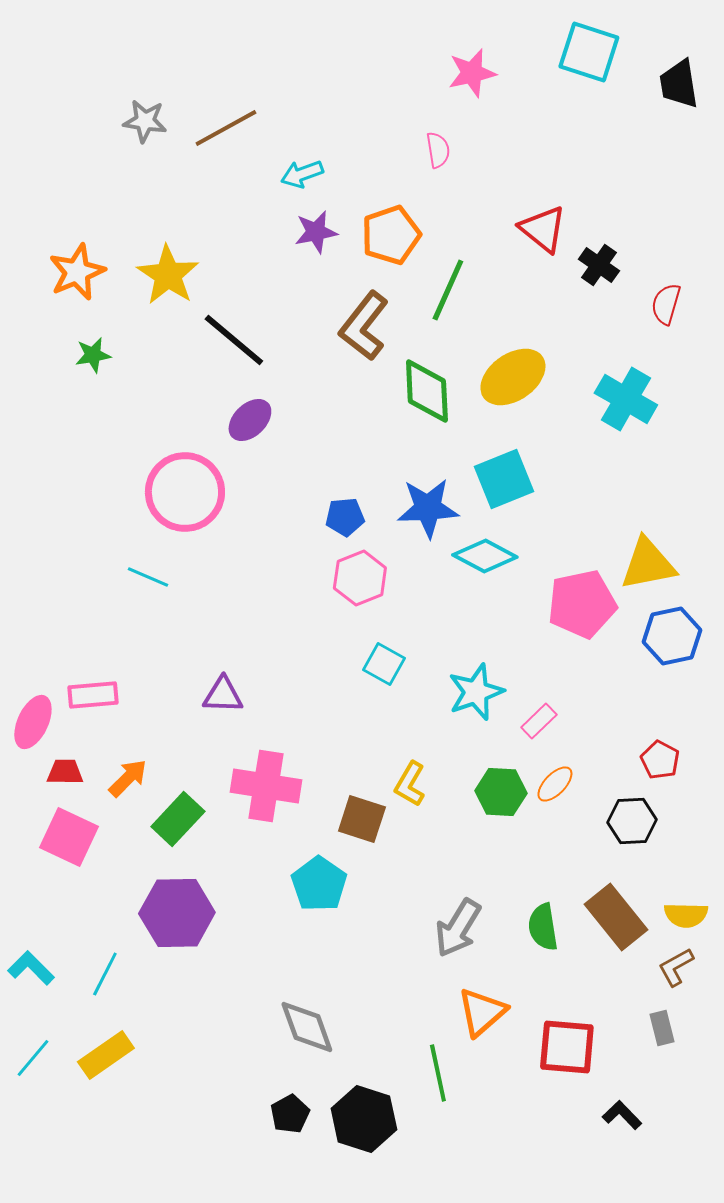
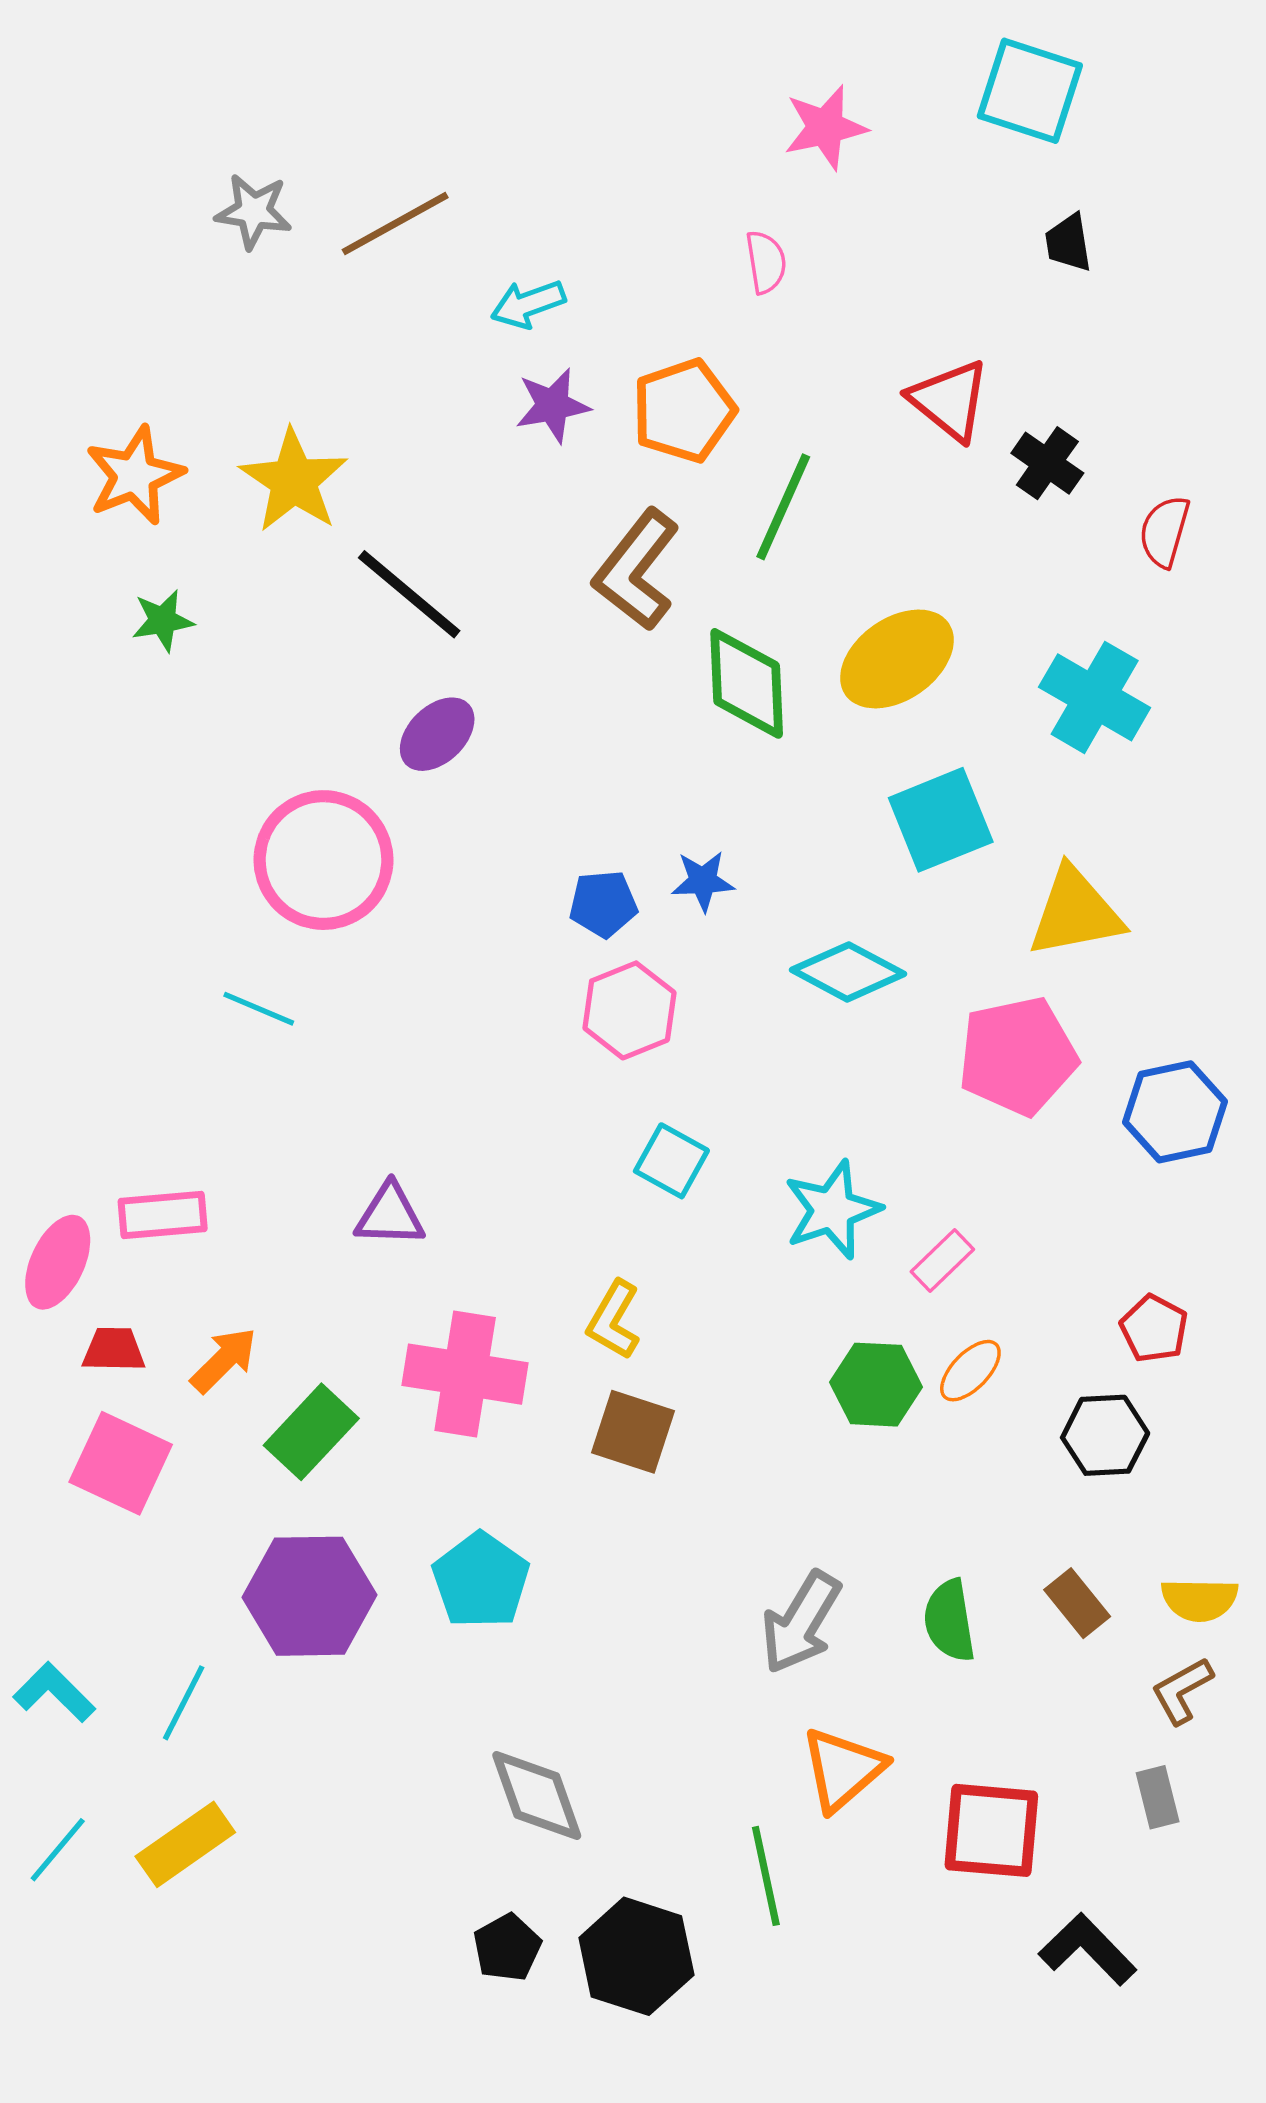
black trapezoid: (679, 84) -> (1068, 243), moved, size x0.7
cyan square: (504, 479) -> (941, 820), moved
blue star: (428, 508) -> (703, 881), moved, size x0.6
yellow triangle: (648, 564) -> (1075, 912), moved
yellow L-shape: (410, 784) -> (614, 1320), moved
cyan pentagon: (319, 884) -> (481, 1580), moved
brown rectangle: (616, 917) -> (1077, 1603), size x0.6
black L-shape: (622, 1115) -> (1088, 1949), size x1.4

